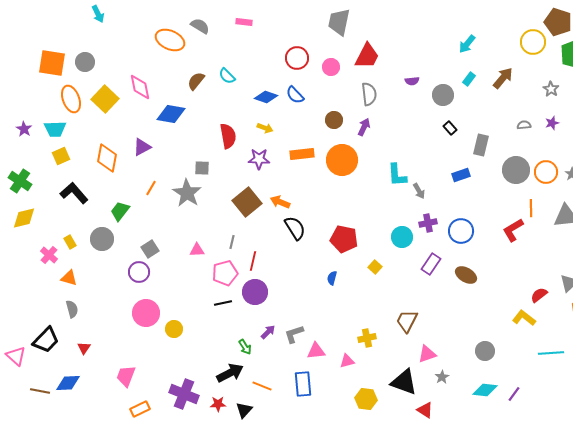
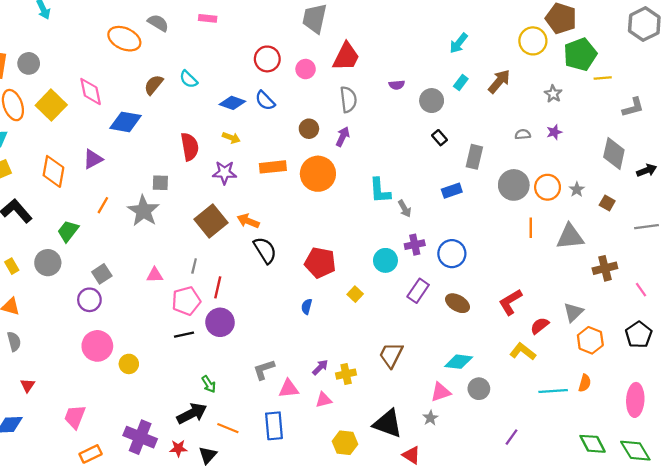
red L-shape: (513, 230) -> (510, 302), moved
purple arrow: (268, 332) -> (320, 367), moved
pink triangle: (427, 354) -> (441, 392), moved
cyan diamond: (485, 390) -> (459, 362), moved

